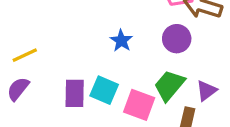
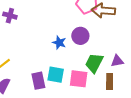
purple circle: (177, 39) -> (80, 36), moved
purple triangle: (206, 91) -> (117, 61), turned 40

